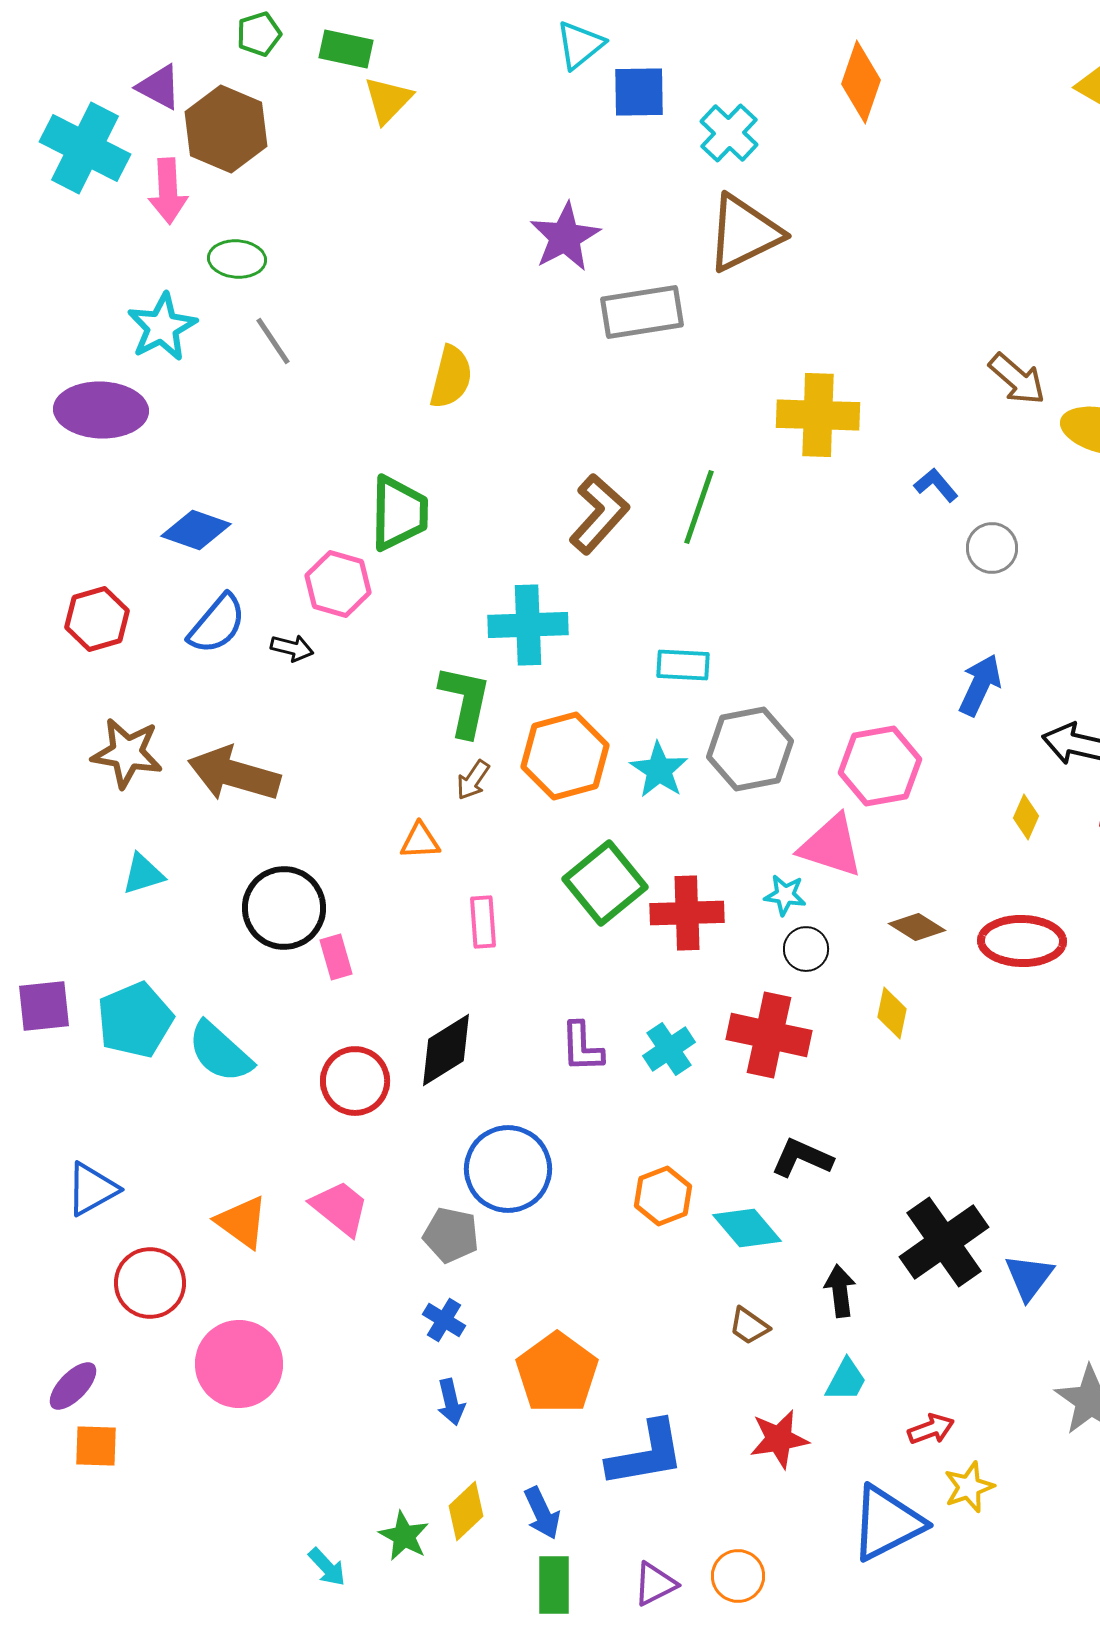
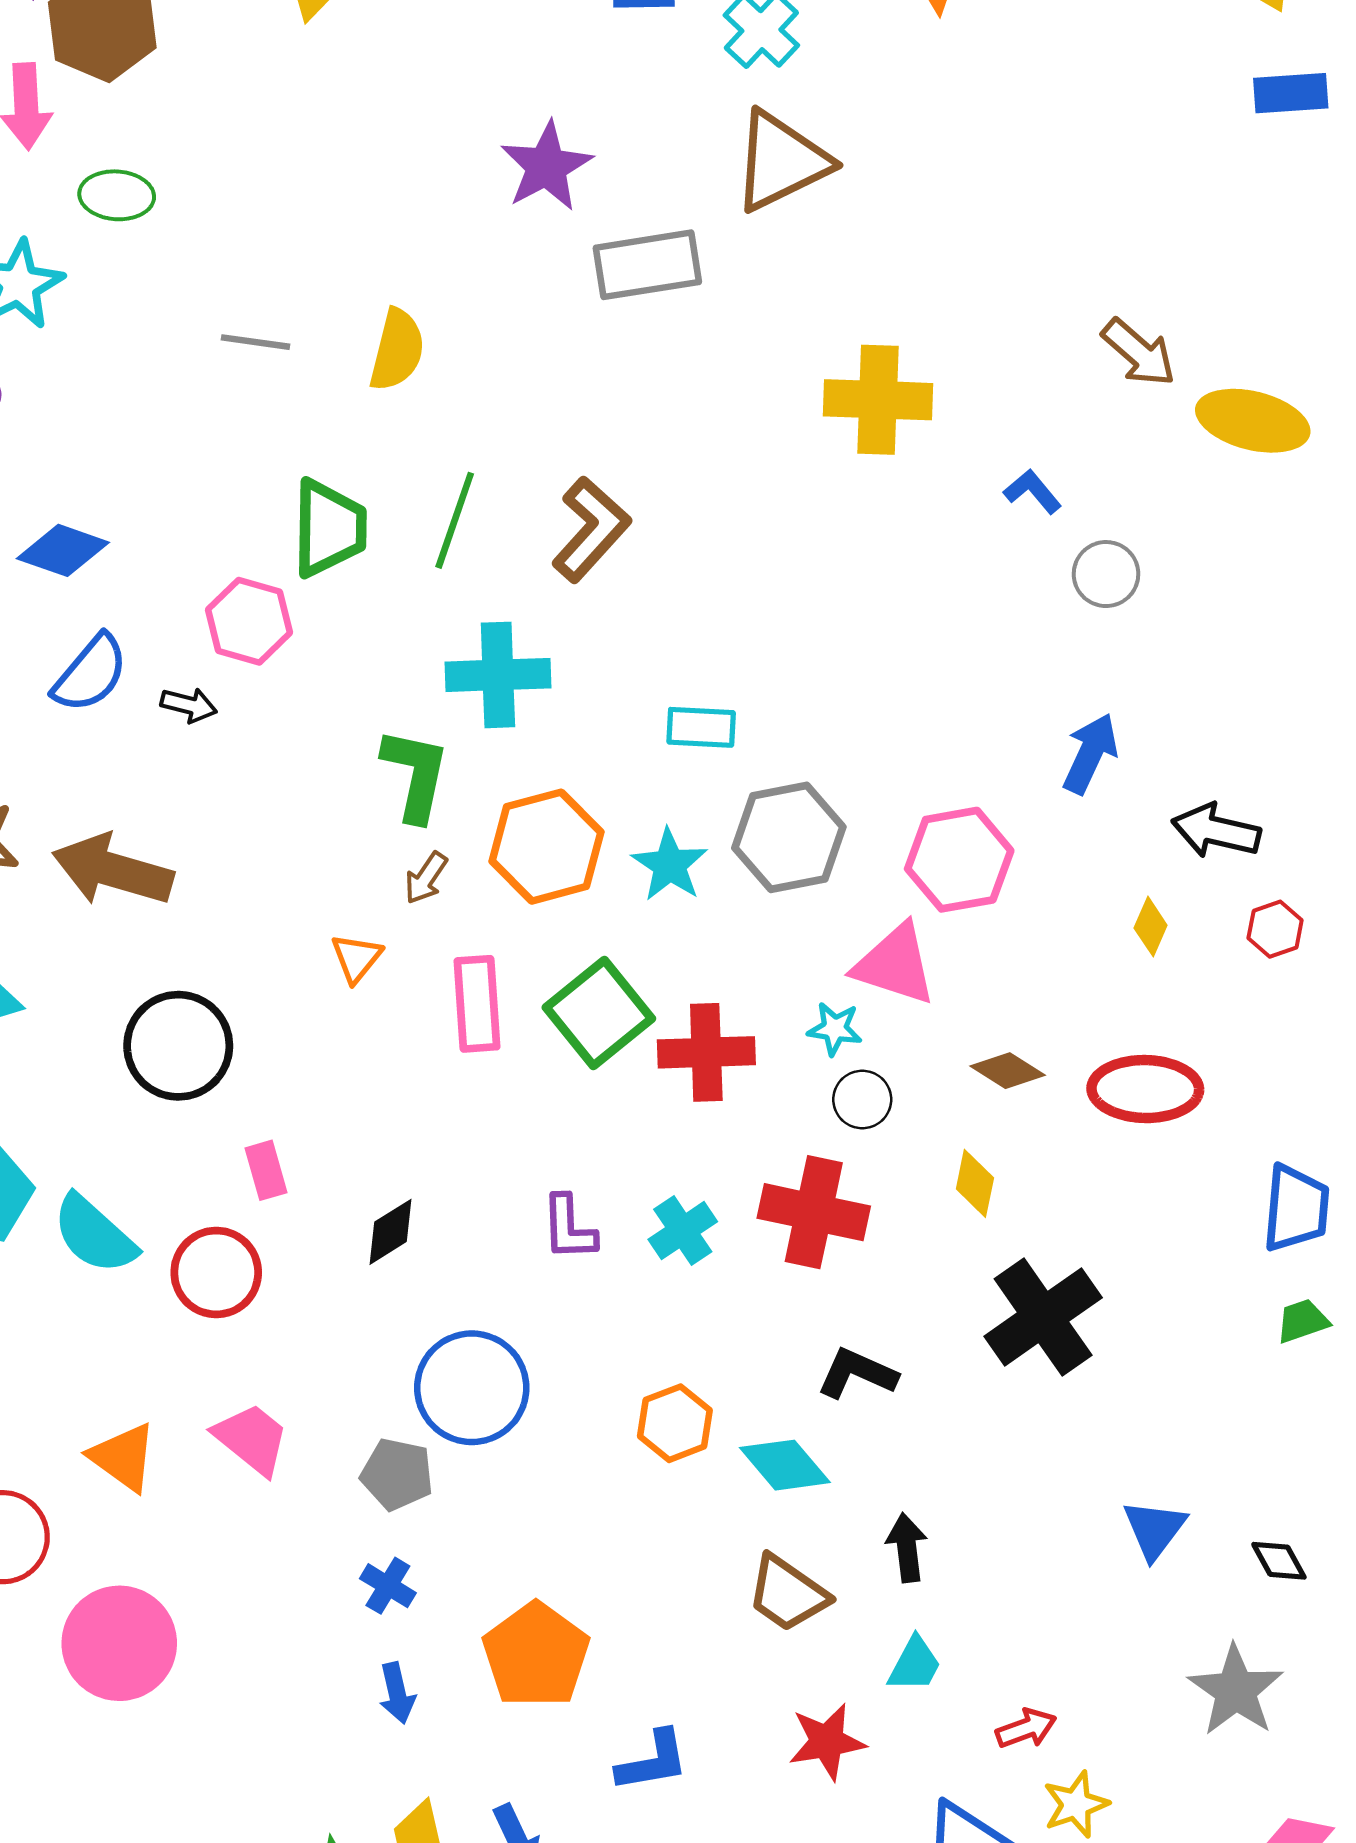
gray line: (273, 341) -> (256, 342), moved, turned -48
green line: (699, 507) -> (455, 520), moved
orange triangle: (420, 841) -> (356, 958), turned -48
pink rectangle: (483, 922) -> (477, 1004), moved, size x1.4
pink rectangle: (336, 957) -> (266, 1170), moved
black diamond: (446, 1050) -> (391, 1232), size x0.7
red circle: (355, 1081) -> (216, 1272), moved
black cross: (944, 1242) -> (1043, 1317), moved
brown trapezoid: (749, 1326) -> (788, 1594), size x1.6
blue L-shape: (646, 1454) -> (653, 1761), size x0.7

